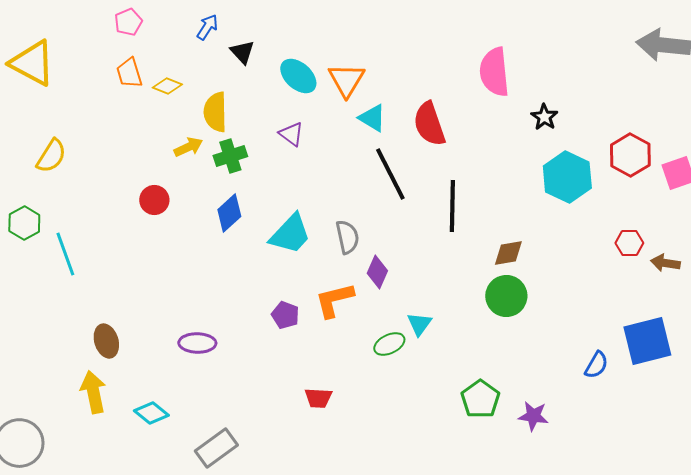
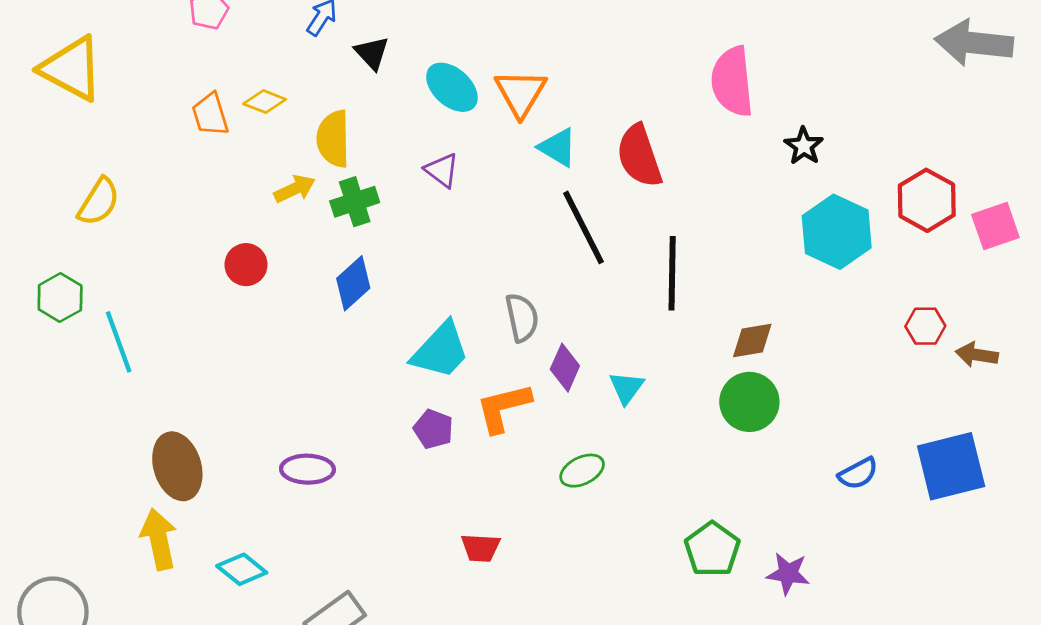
orange trapezoid: (129, 73) -> (210, 114), moved
cyan trapezoid: (290, 234) -> (440, 350), moved
cyan triangle: (419, 324) -> (626, 388), moved
brown ellipse: (106, 341) -> (177, 466), size x1.4
blue semicircle: (596, 365) -> (858, 473), moved, turned 32

